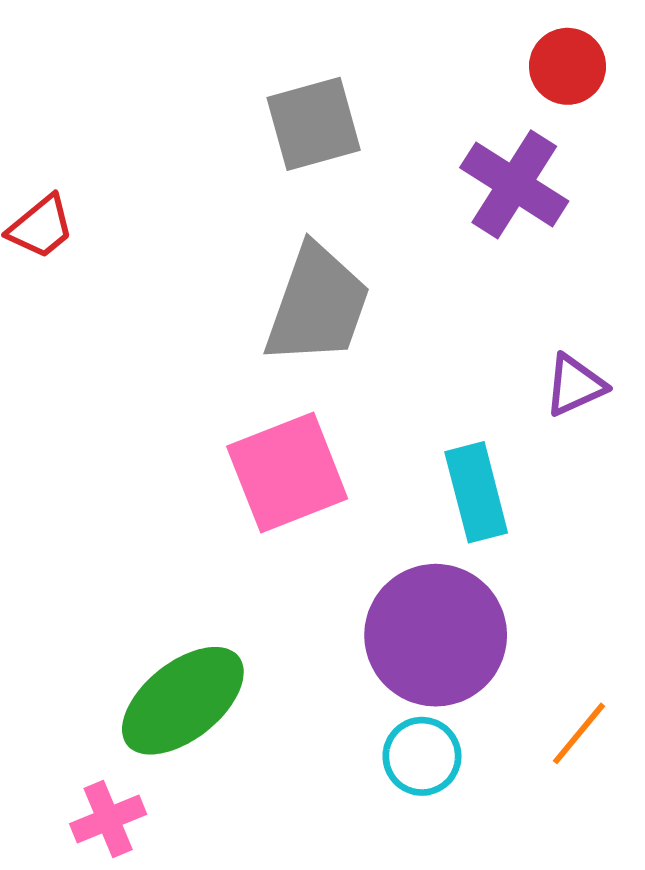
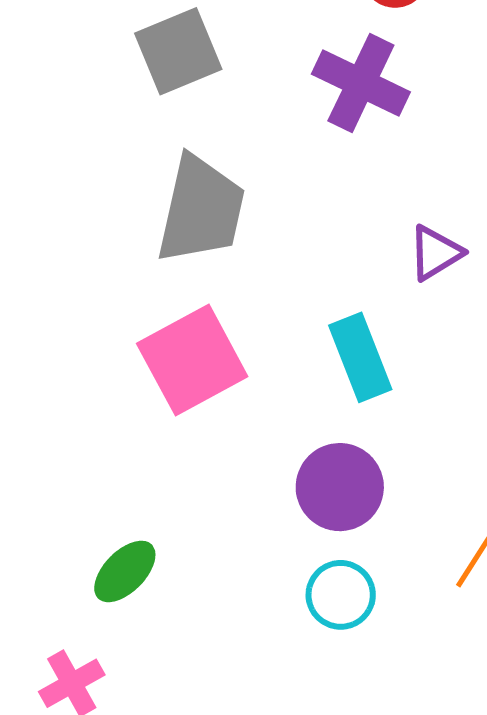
purple circle: (436, 635) -> (340, 487), size x0.7
green ellipse: (183, 701) -> (125, 571), size x0.6

